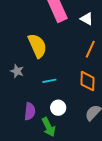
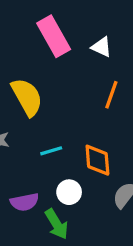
orange diamond: (88, 81) -> (97, 160), moved
purple semicircle: (30, 111) -> (25, 202), turned 78

